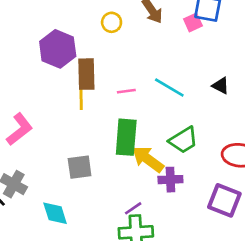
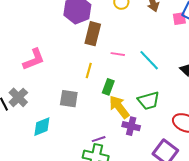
yellow line: (81, 99) -> (89, 71), moved
green rectangle: (126, 137) -> (108, 87), size x0.6
cyan diamond: (55, 213) -> (42, 127), turned 70

